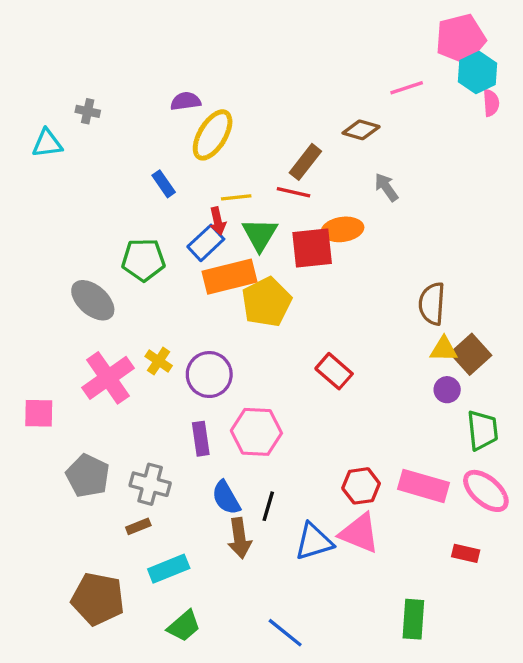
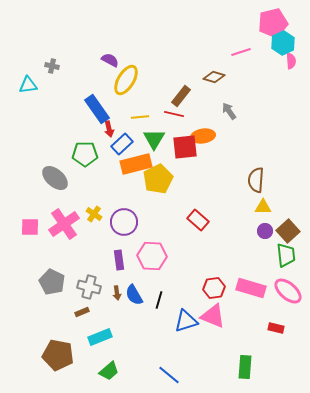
purple semicircle: (186, 101) -> (110, 60), turned 36
blue rectangle: (164, 184) -> (97, 109), size x1.8
red arrow: (218, 221) -> (109, 129), moved
brown square: (471, 354) -> (288, 231), moved
pink square: (39, 413) -> (30, 227), moved
brown arrow: (240, 538) -> (117, 293), moved, size x0.6

